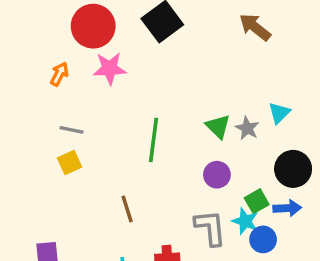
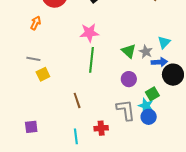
pink star: (110, 68) -> (89, 33), moved
gray line: (72, 130) -> (33, 59), moved
blue arrow: (287, 208) -> (159, 62), moved
blue circle: (263, 239) -> (149, 117), moved

